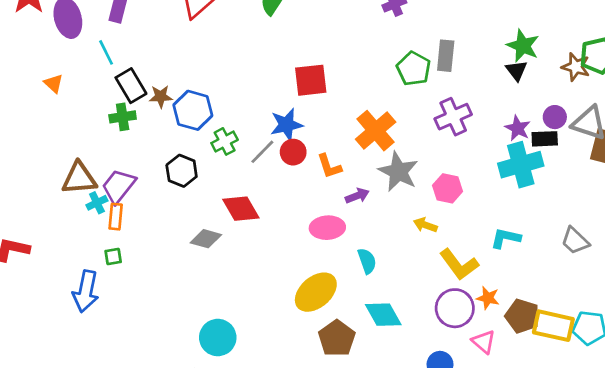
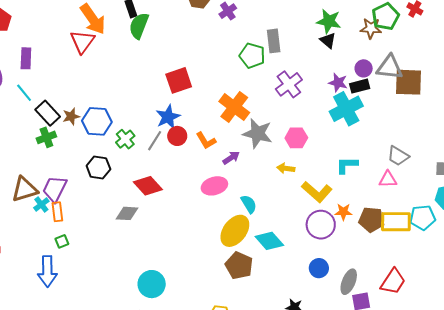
yellow ellipse: (316, 292) -> (235, 231), moved
pink triangle: (484, 342) -> (388, 179), moved, turned -30

